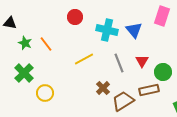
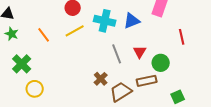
blue triangle: (134, 30) -> (132, 21), turned 48
green star: (25, 43) -> (12, 34), moved
yellow line: (84, 59) -> (75, 31), moved
yellow circle: (45, 93) -> (35, 89), moved

